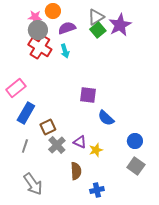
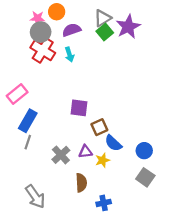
purple square: (88, 95) -> (79, 108), moved
blue semicircle: (106, 118) -> (113, 143), moved
brown square: (48, 127) -> (99, 127), moved
purple triangle: (80, 142) -> (85, 152), turned -32
gray line: (25, 146) -> (28, 142), moved

